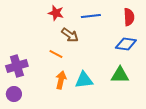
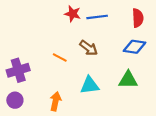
red star: (56, 13) -> (73, 14), moved
brown arrow: (70, 35) -> (89, 48), moved
orange arrow: (61, 80) -> (56, 101), moved

